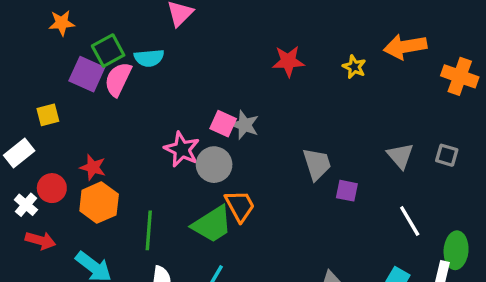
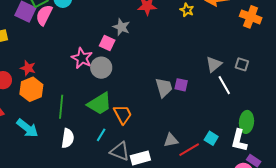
gray star: (245, 125) -> (121, 27), moved
gray triangle: (400, 156) -> (214, 64), turned 30
gray trapezoid: (317, 164) -> (164, 87), moved
orange trapezoid: (240, 206) -> (123, 114), moved
white line: (410, 221) -> (224, 85), moved

